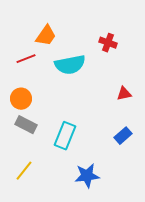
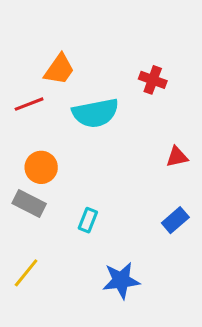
orange circle: (21, 99) -> (41, 167), moved
cyan rectangle: (65, 136) -> (88, 220), size x0.6

